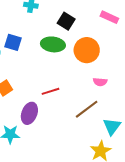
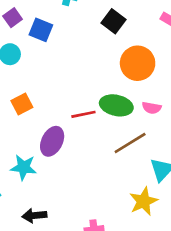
blue square: (13, 42) -> (41, 30), moved
green ellipse: (53, 44) -> (116, 105), moved

